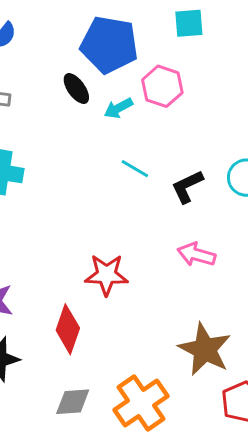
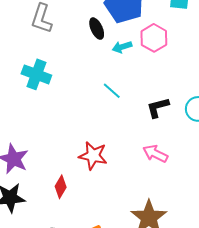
cyan line: (135, 169) -> (112, 91), moved
red diamond: (68, 329) -> (61, 187), size x0.7

